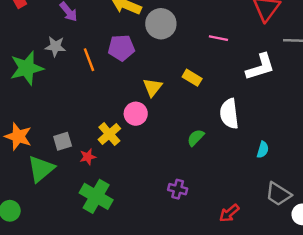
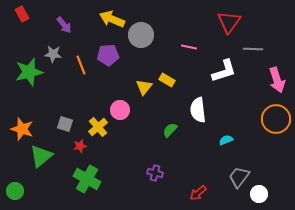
yellow triangle: (152, 87) -> (144, 87), moved
gray square: (63, 141) -> (65, 124), moved, turned 35
cyan semicircle: (263, 150) -> (226, 140), turned -128
gray trapezoid: (278, 194) -> (239, 177), turned 95

